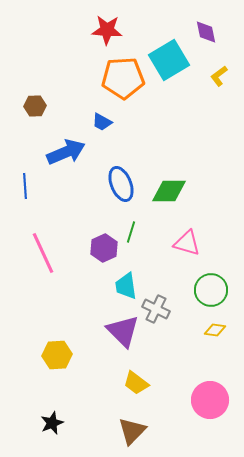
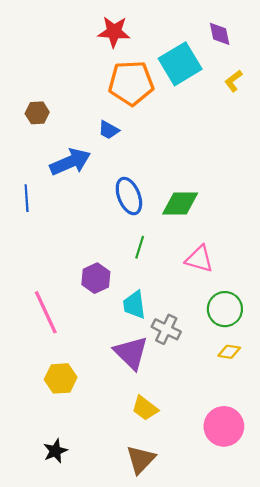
purple hexagon: (104, 248) -> (96, 278), moved
pink line: (43, 253) -> (46, 312), moved

